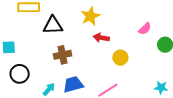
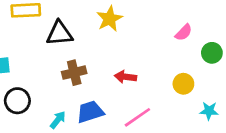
red arrow: (101, 38) -> (125, 77), moved
yellow circle: (120, 58) -> (183, 84), moved

